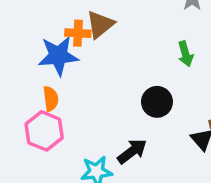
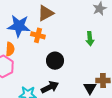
orange cross: (78, 33) -> (38, 35), moved
black circle: (157, 102) -> (55, 61), moved

